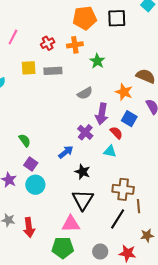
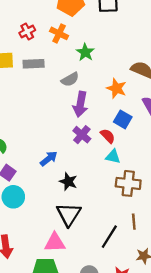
orange cross: (75, 45) -> (59, 33), turned 35
gray semicircle: (85, 93) -> (70, 79), moved
purple arrow: (102, 114) -> (80, 104), moved
purple cross: (85, 132) -> (82, 135), moved
cyan triangle: (110, 151) -> (113, 157), moved
brown cross: (123, 189) -> (128, 183), moved

